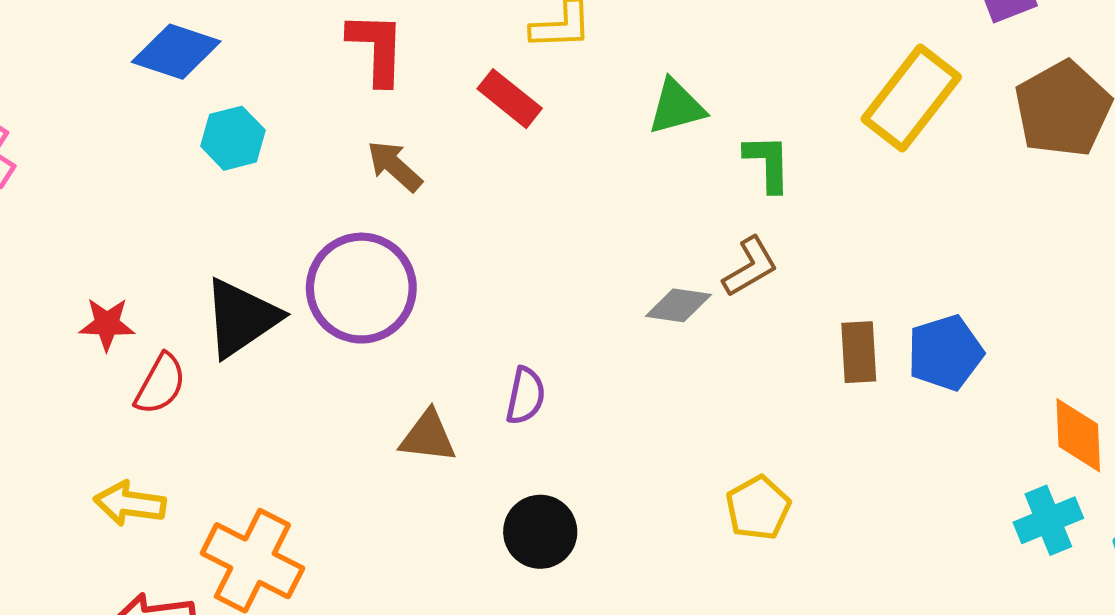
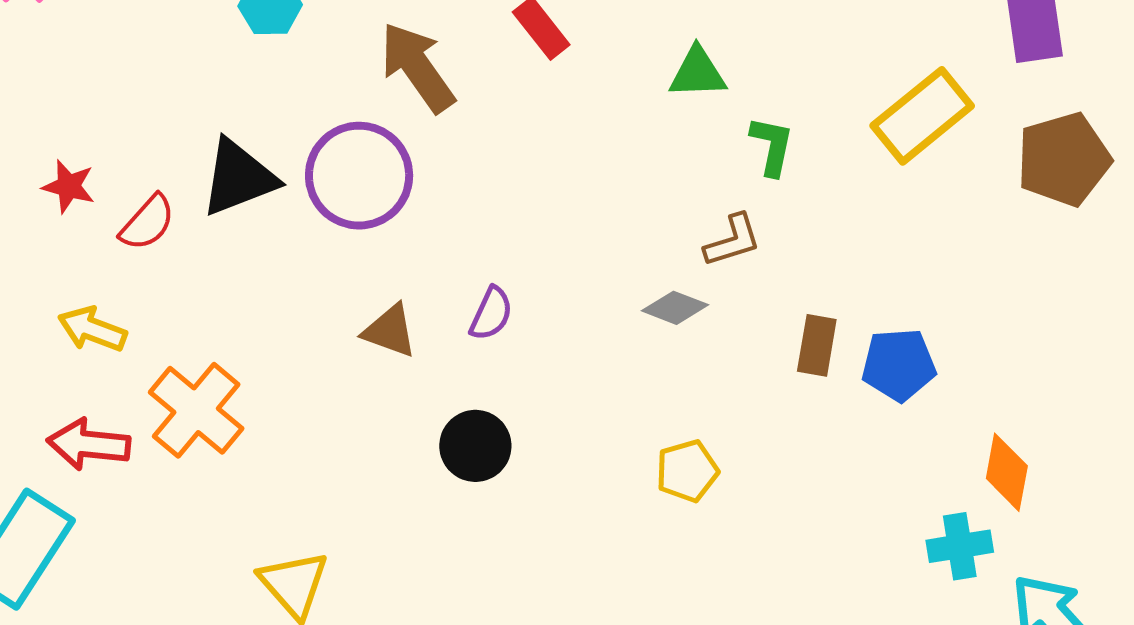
brown arrow: (395, 166) -> (417, 67), size x1.6
gray diamond: (678, 305) -> (675, 308), moved
red star: (107, 324) -> (69, 186), moved

